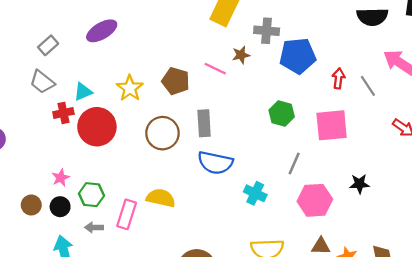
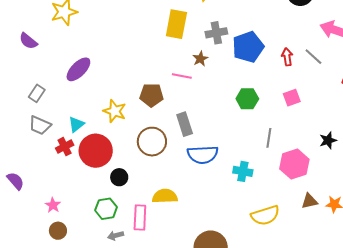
pink square: (332, 125) -> (292, 98), size x0.6
pink star: (61, 178) -> (53, 205), moved
black circle: (60, 207) -> (119, 177), moved

